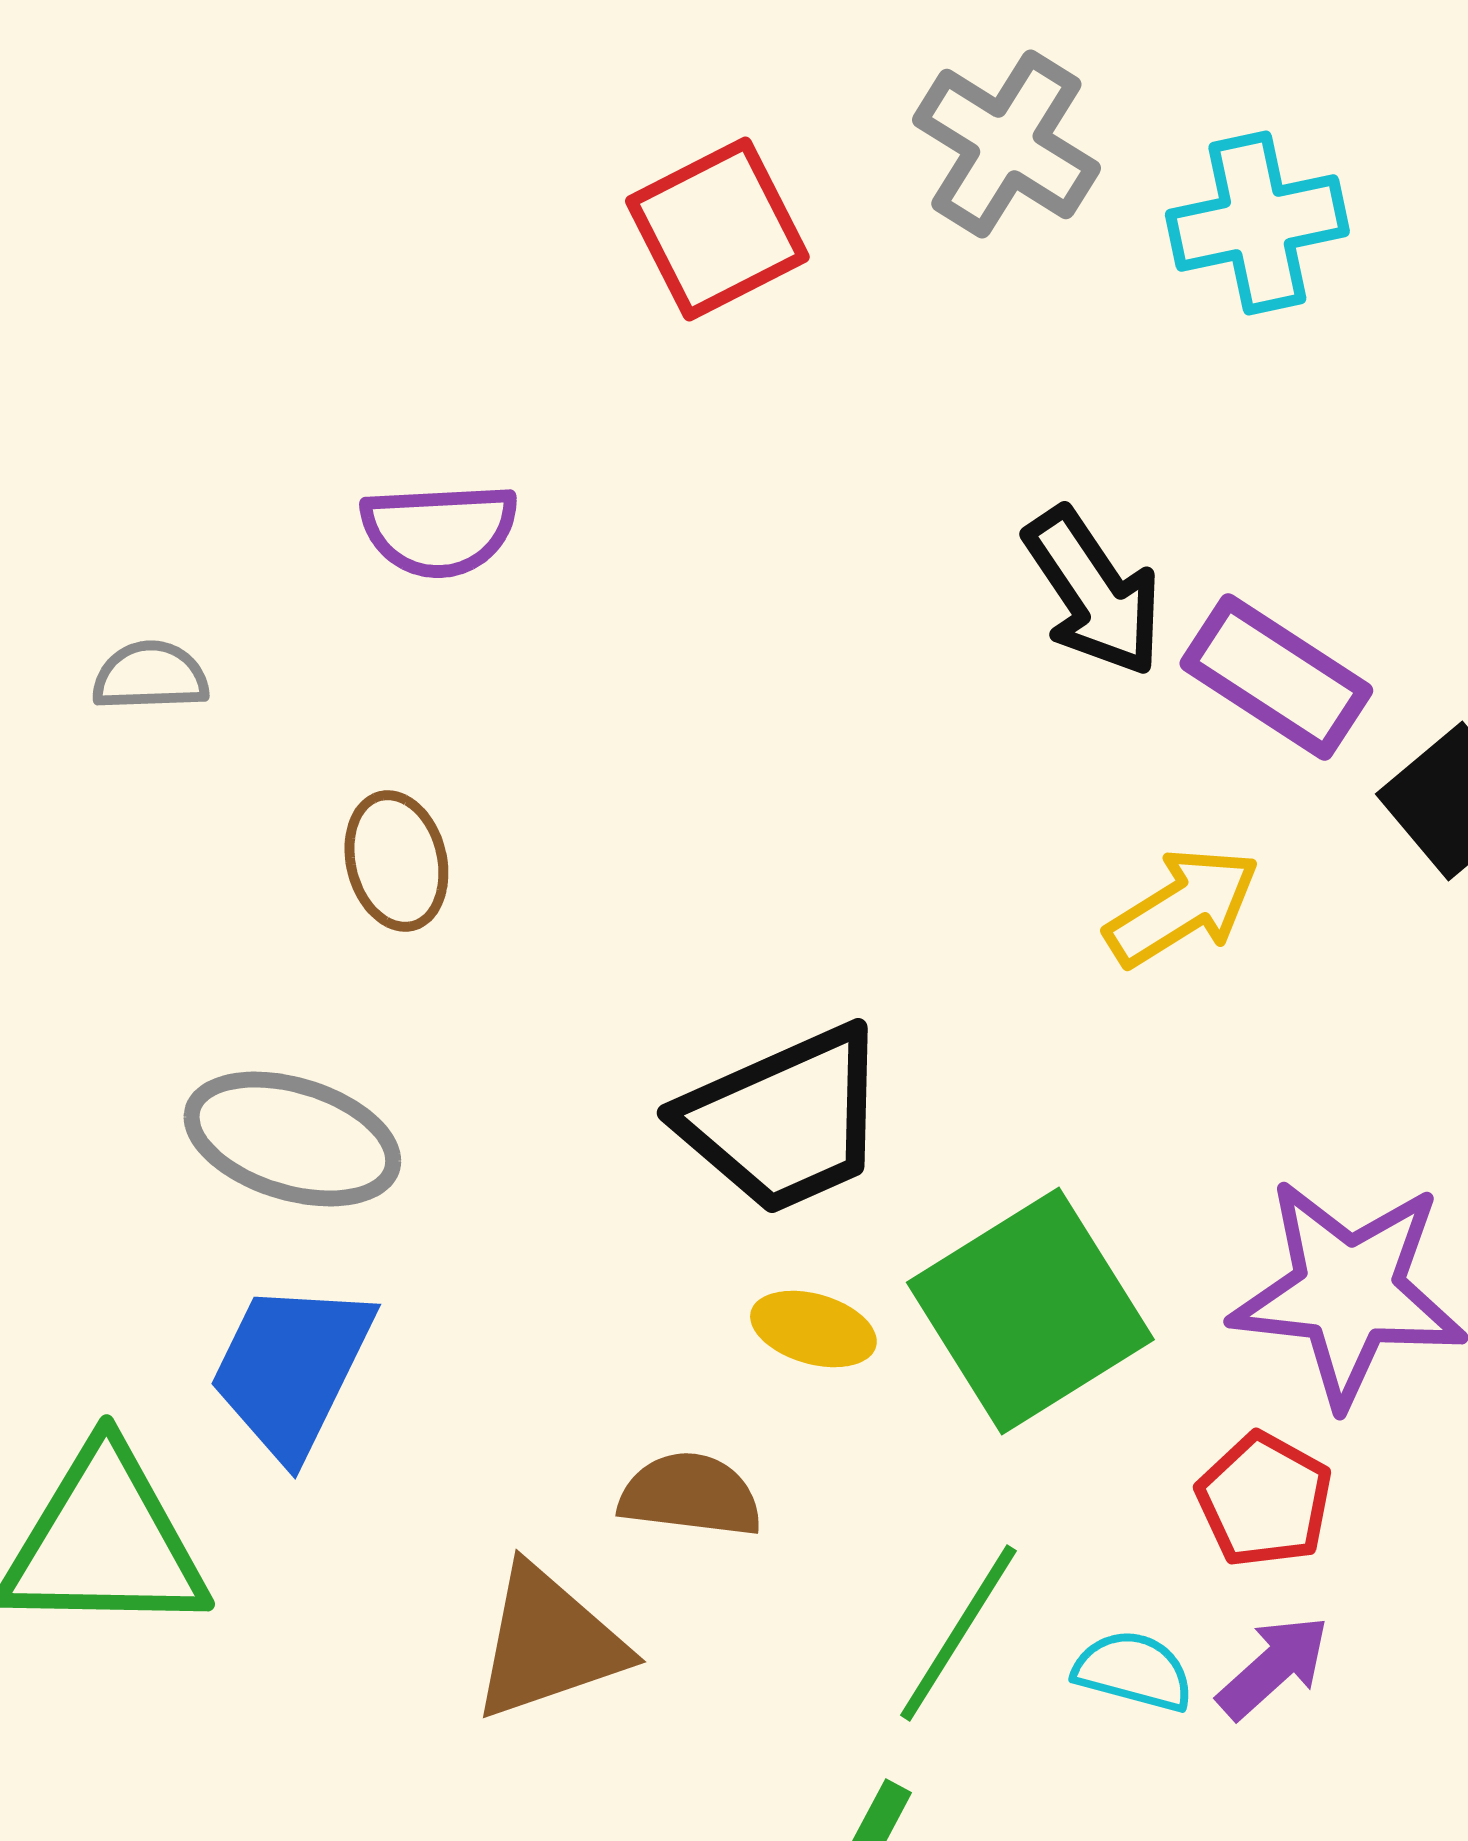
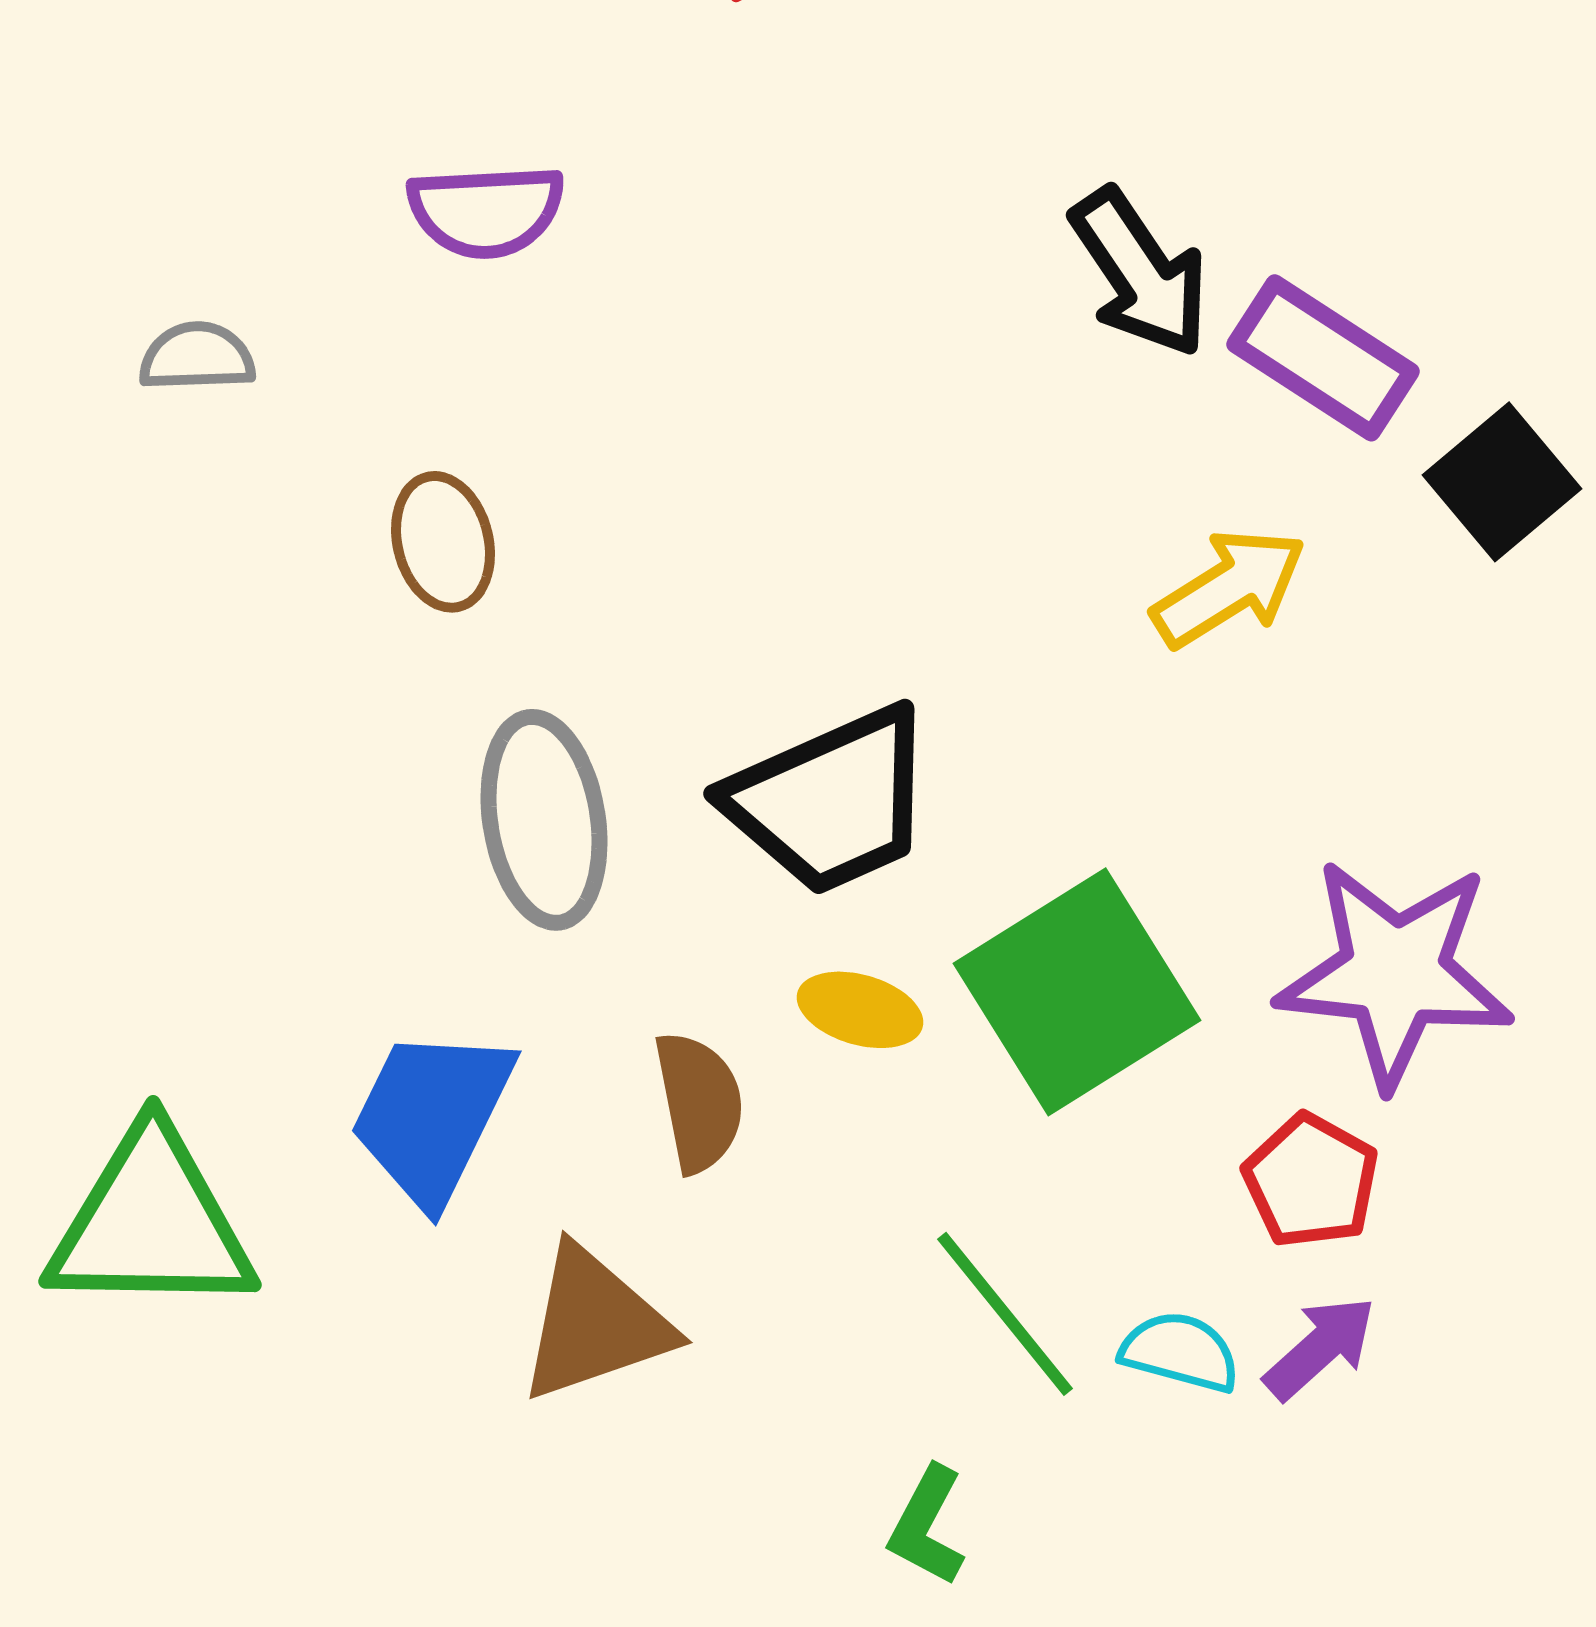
gray ellipse: (292, 1139) -> (544, 820), moved, turned 64
blue trapezoid: (291, 1369) -> (432, 1116), moved
brown semicircle: (690, 1495) -> (699, 1102), moved, turned 72
green line: (958, 1633) -> (1005, 1314), turned -71

